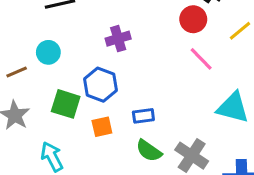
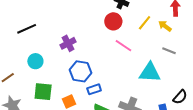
cyan circle: (48, 52) -> (35, 61), moved
blue hexagon: (100, 85) -> (80, 71), moved

